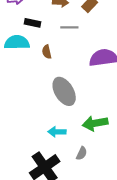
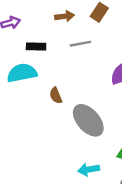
brown semicircle: (47, 52) -> (56, 95), moved

